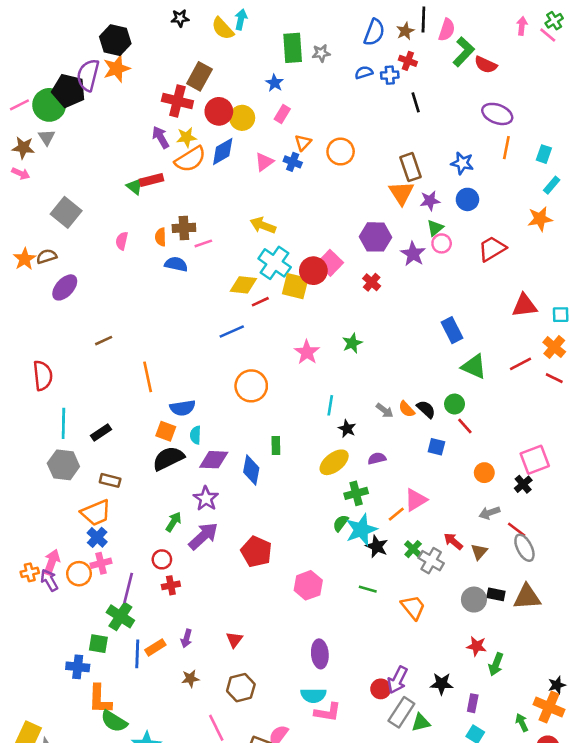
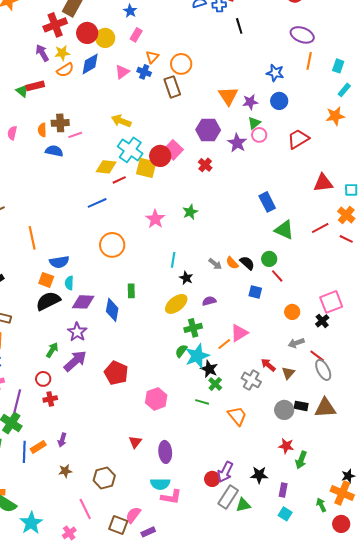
red cross: (177, 101) -> (55, 25), turned -35
orange semicircle: (190, 159) -> (65, 70), size x0.7
brown rectangle: (410, 167) -> (172, 87), moved
green cross: (413, 549) -> (215, 384), moved
red triangle: (234, 640) -> (135, 442), moved

